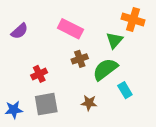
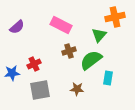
orange cross: (133, 19) -> (115, 17), turned -30
cyan rectangle: (125, 90) -> (108, 78), turned 40
blue star: (14, 110) -> (12, 73), moved

